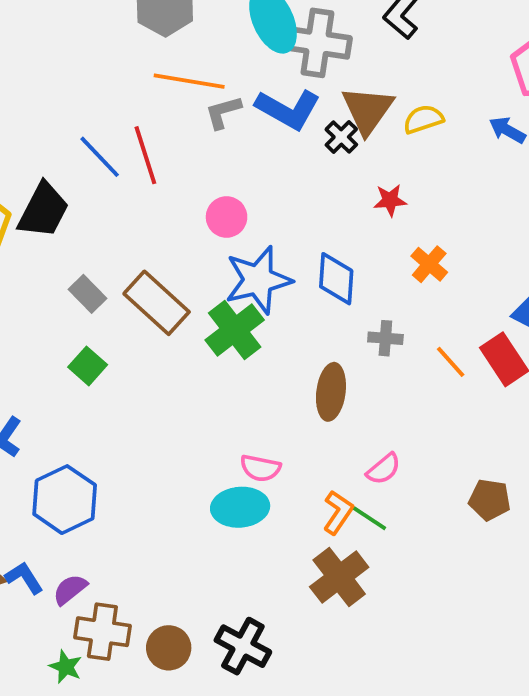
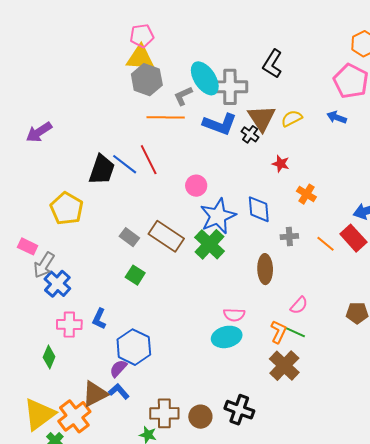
gray L-shape: (223, 112) -> (183, 96), moved
red star: (390, 200) -> (281, 164), turned 30
black trapezoid: (43, 210) -> (102, 170), moved
purple semicircle: (70, 589) -> (118, 368), moved

